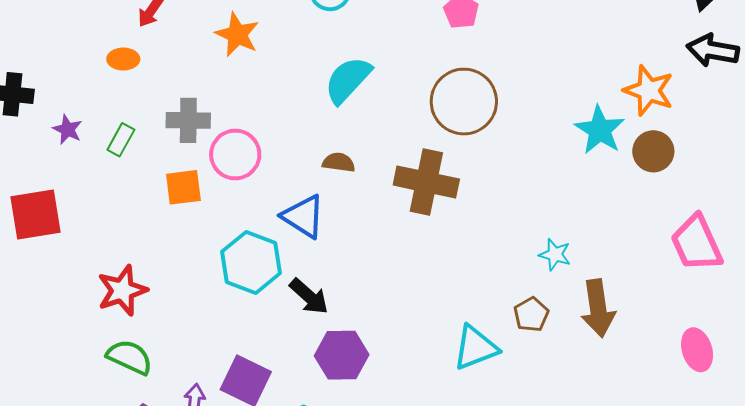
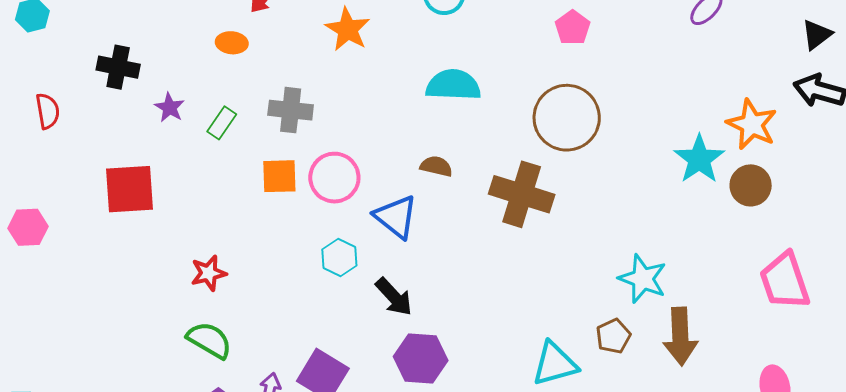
cyan semicircle: (348, 80) -> (453, 85), turned 44
pink circle: (235, 155) -> (334, 178), moved
cyan star: (555, 255) -> (643, 279), size x1.5
cyan hexagon: (251, 262) -> (339, 257), size x0.6
red star: (122, 290) -> (209, 273), size x0.7

